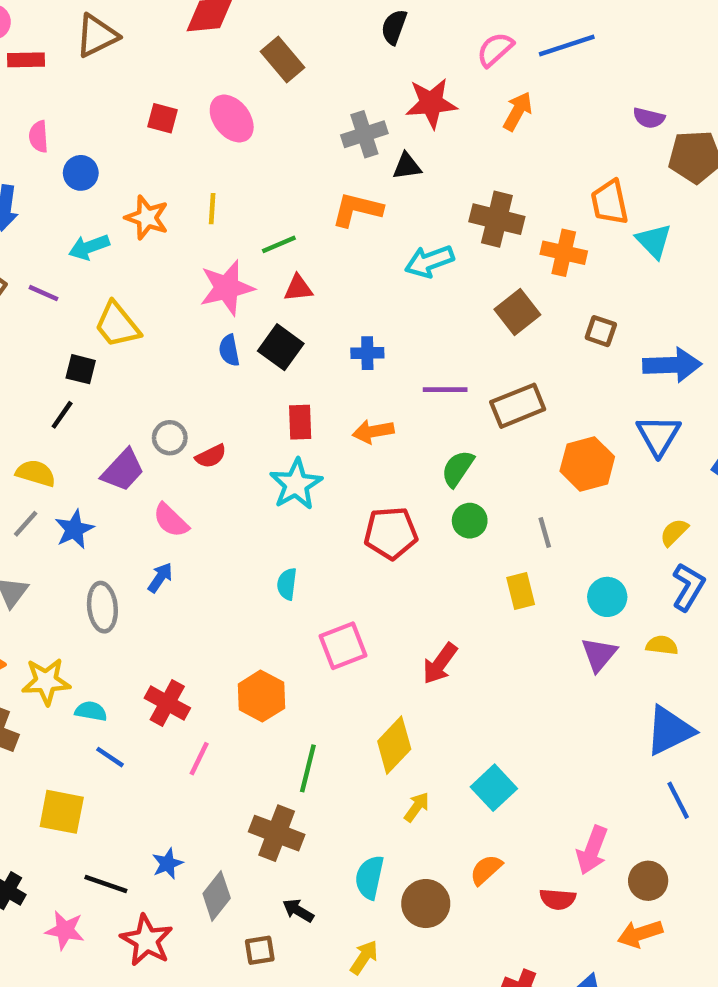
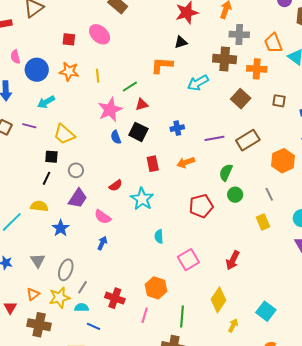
gray cross: (364, 134) -> (239, 34), moved, turned 30
blue circle: (81, 173) -> (37, 70), size x1.5
orange star: (147, 218) -> (69, 72), moved
gray circle: (170, 438) -> (76, 170), moved
cyan star: (296, 484) -> (142, 199), moved
gray line: (26, 524) -> (83, 287), moved
gray ellipse: (102, 607) -> (66, 270), moved, turned 35
pink line: (199, 759) -> (145, 315), moved

